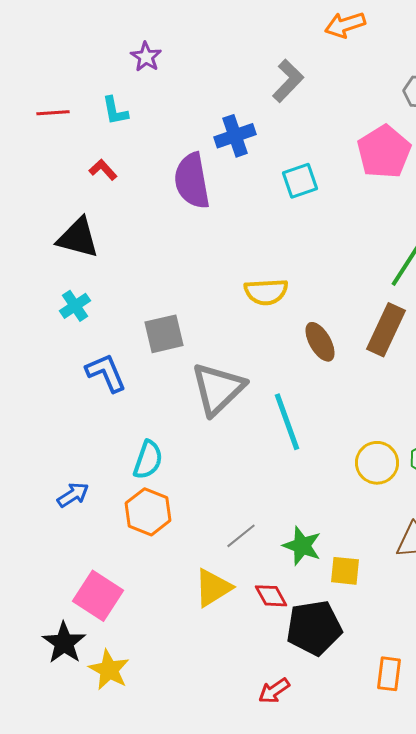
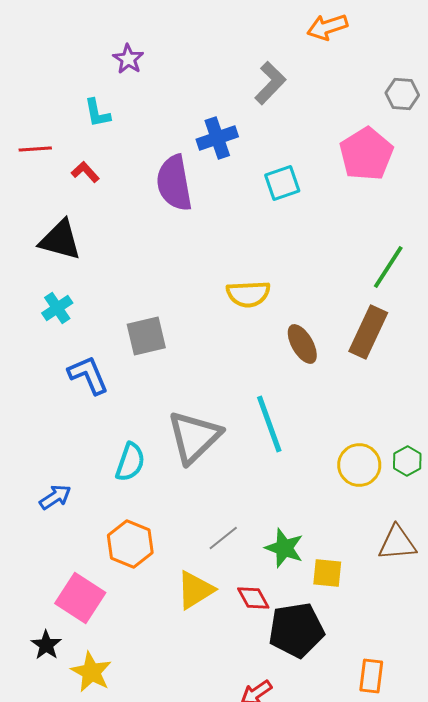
red line: (53, 113) -> (35, 149), moved
gray triangle: (218, 389) -> (194, 437), moved
orange hexagon: (148, 512) -> (130, 544), moved
black star: (64, 643) -> (46, 645), size x0.7

